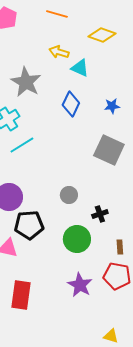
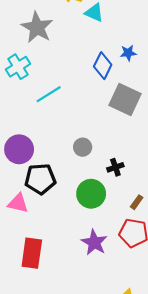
blue diamond: (71, 104) -> (103, 66), moved
cyan line: (22, 145) -> (49, 94), moved
brown rectangle: (120, 247) -> (137, 202), turned 40

